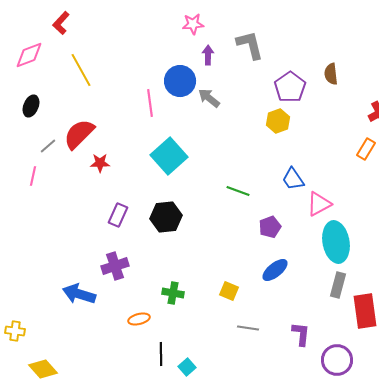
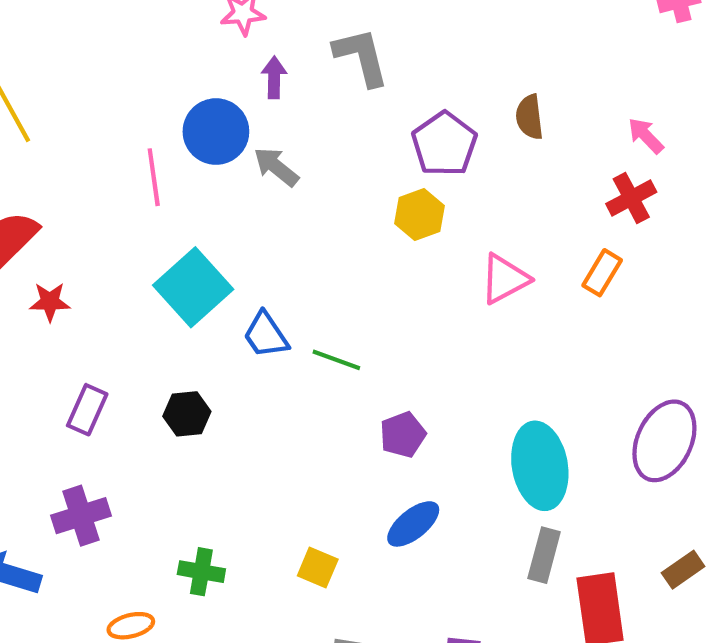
blue trapezoid: (293, 179) -> (266, 335), moved
pink triangle: (319, 204) -> (505, 279), moved
black hexagon: (166, 217) -> (187, 414), size x0.7

